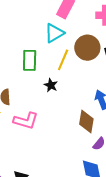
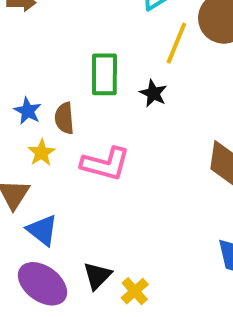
green rectangle: (30, 60) -> (104, 74), moved

